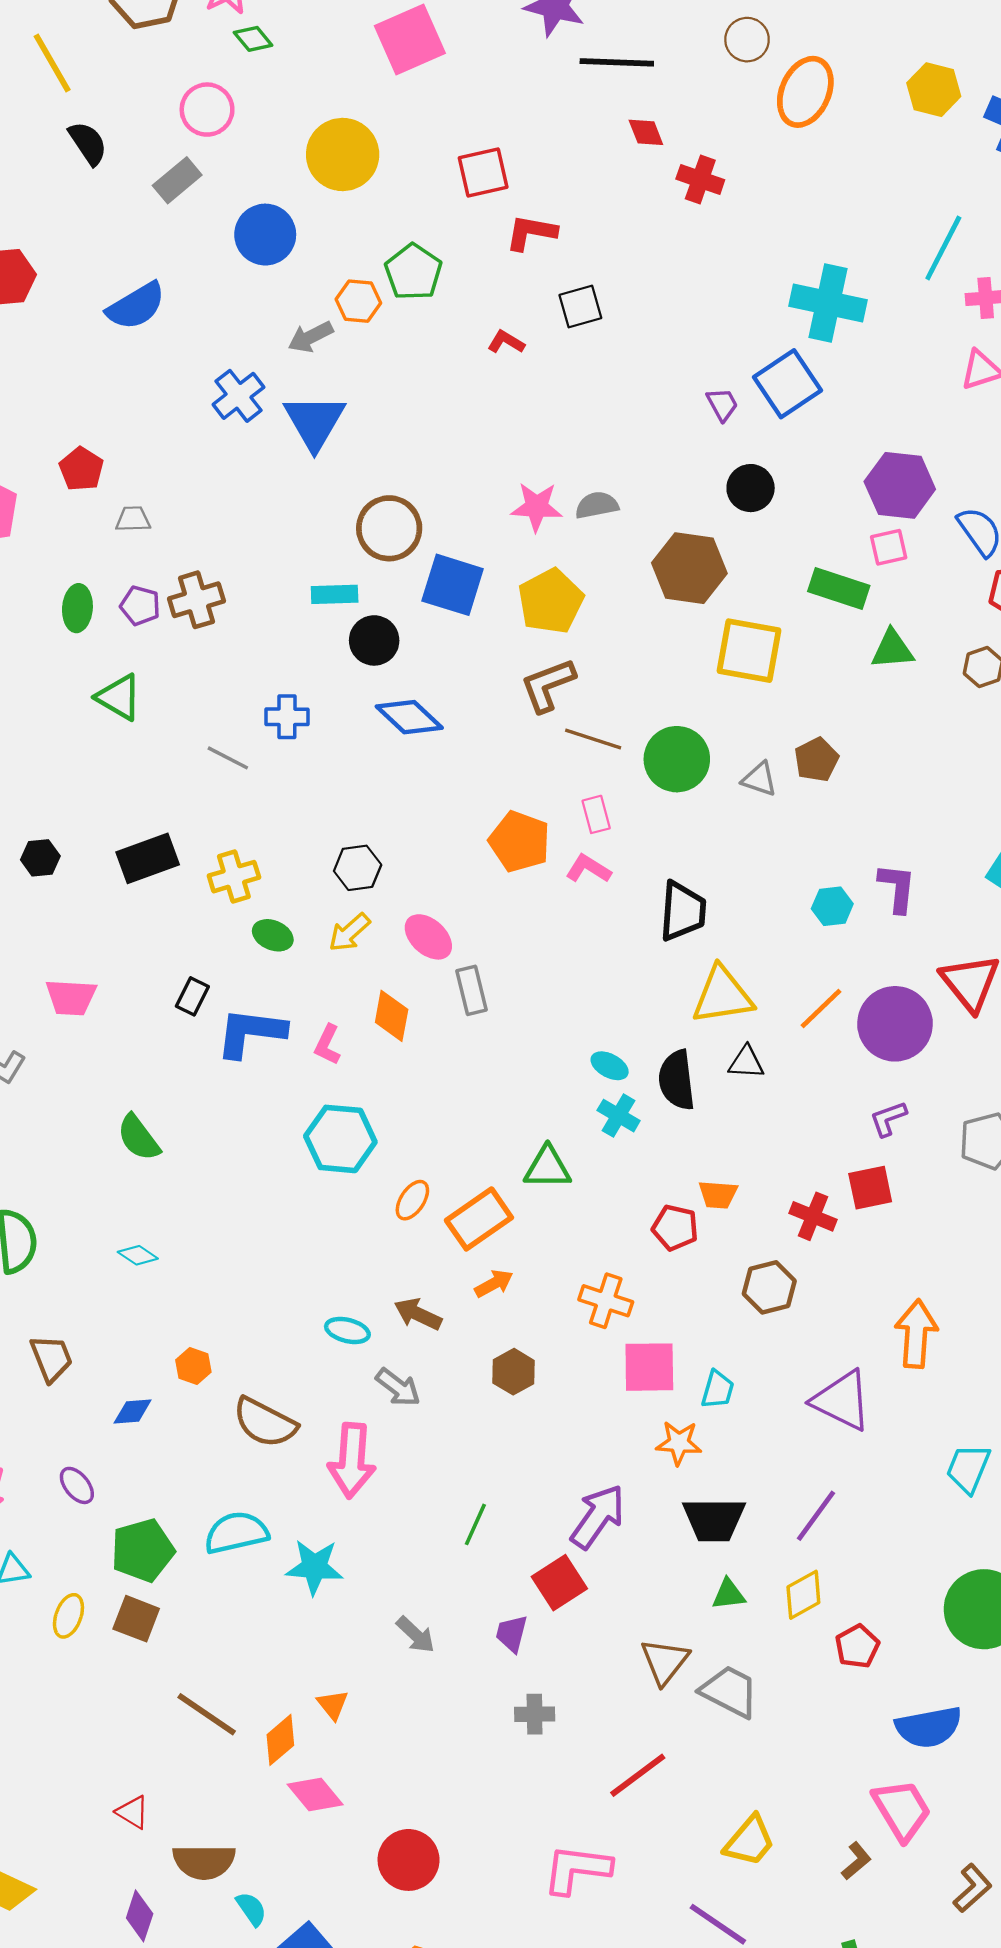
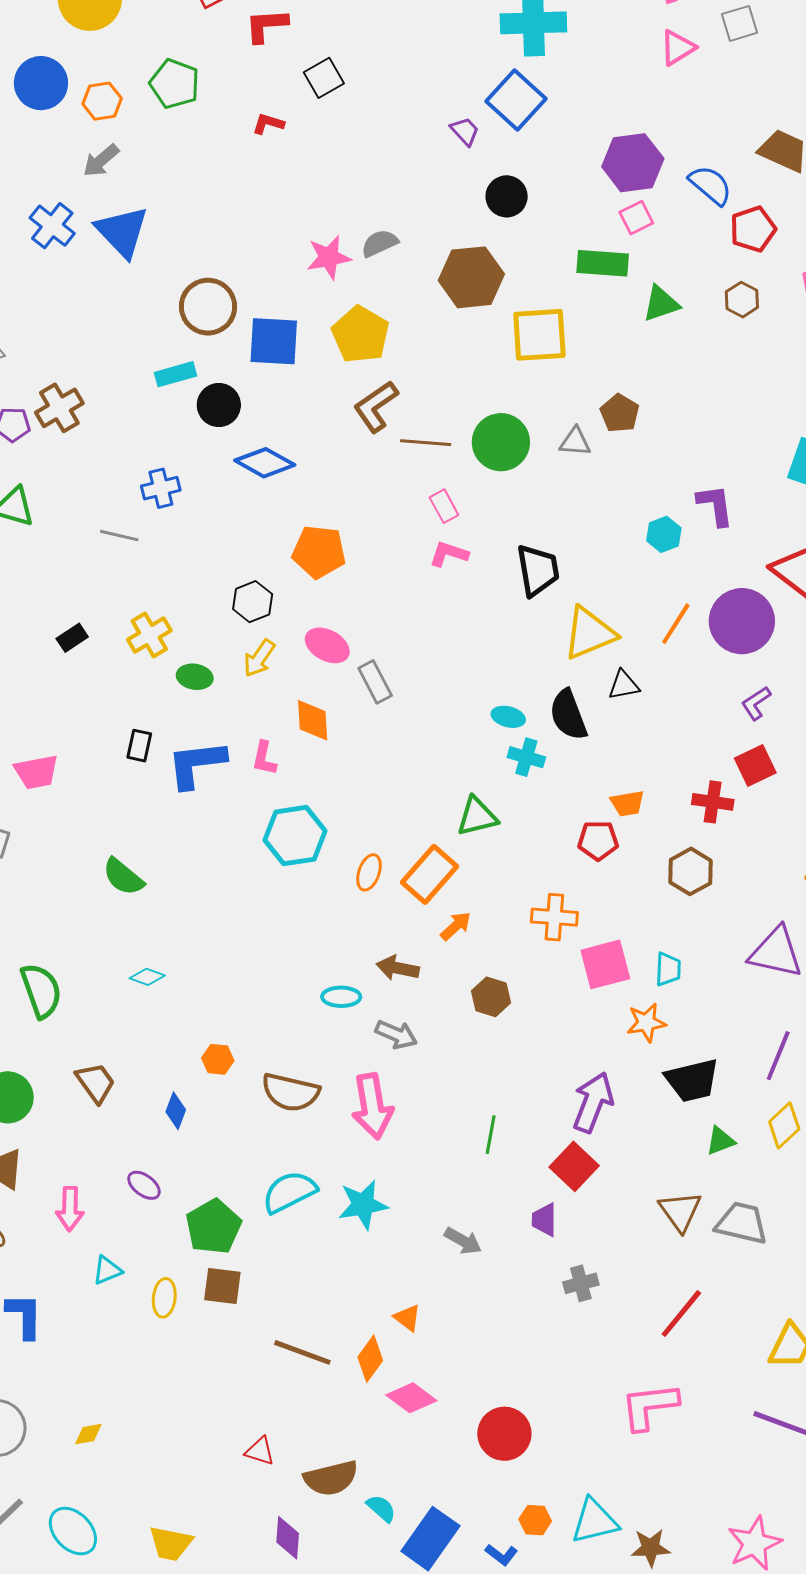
orange hexagon: (358, 301) -> (102, 101), moved
orange pentagon: (519, 842) -> (319, 552), moved
black rectangle: (148, 858) -> (72, 638), size x0.6
blue diamond: (133, 1412) -> (176, 1111), turned -51

